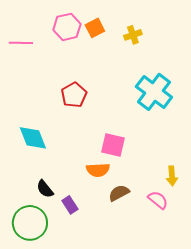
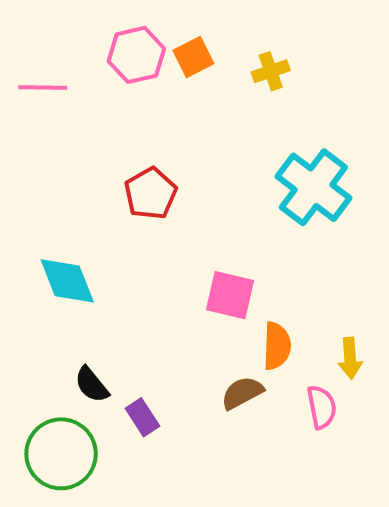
orange semicircle: (98, 170) -> (277, 346), moved, turned -85
pink semicircle: (158, 200) -> (322, 407), turned 40

